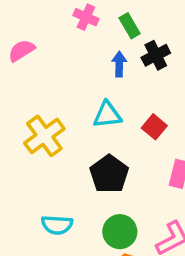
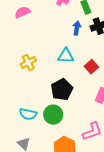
yellow cross: (44, 136) -> (28, 63), size x0.7
green circle: (120, 232) -> (53, 115), moved

